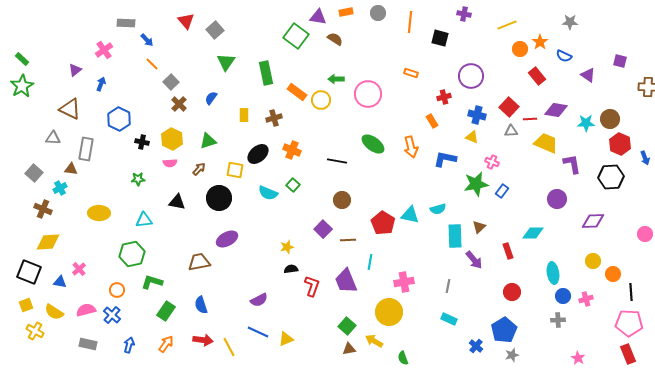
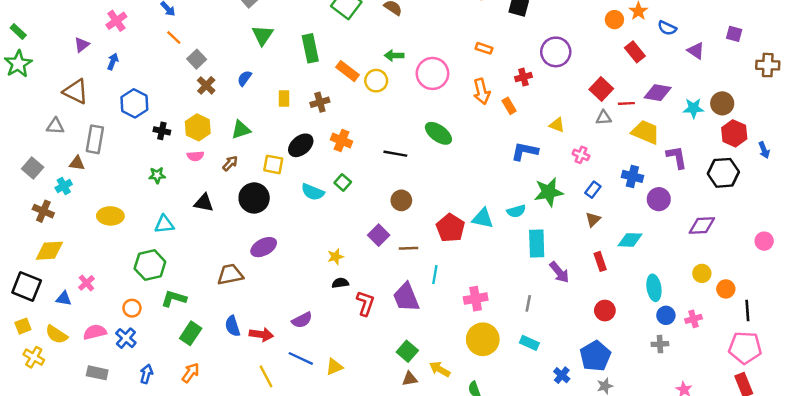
blue cross: (477, 115) -> (632, 176), moved
orange arrow: (411, 147) -> (482, 91), moved
green star: (476, 184) -> (549, 192), moved
brown triangle: (479, 227) -> (593, 220), moved
yellow circle: (389, 312) -> (483, 339), moved
red arrow: (203, 340) -> (261, 334), moved

